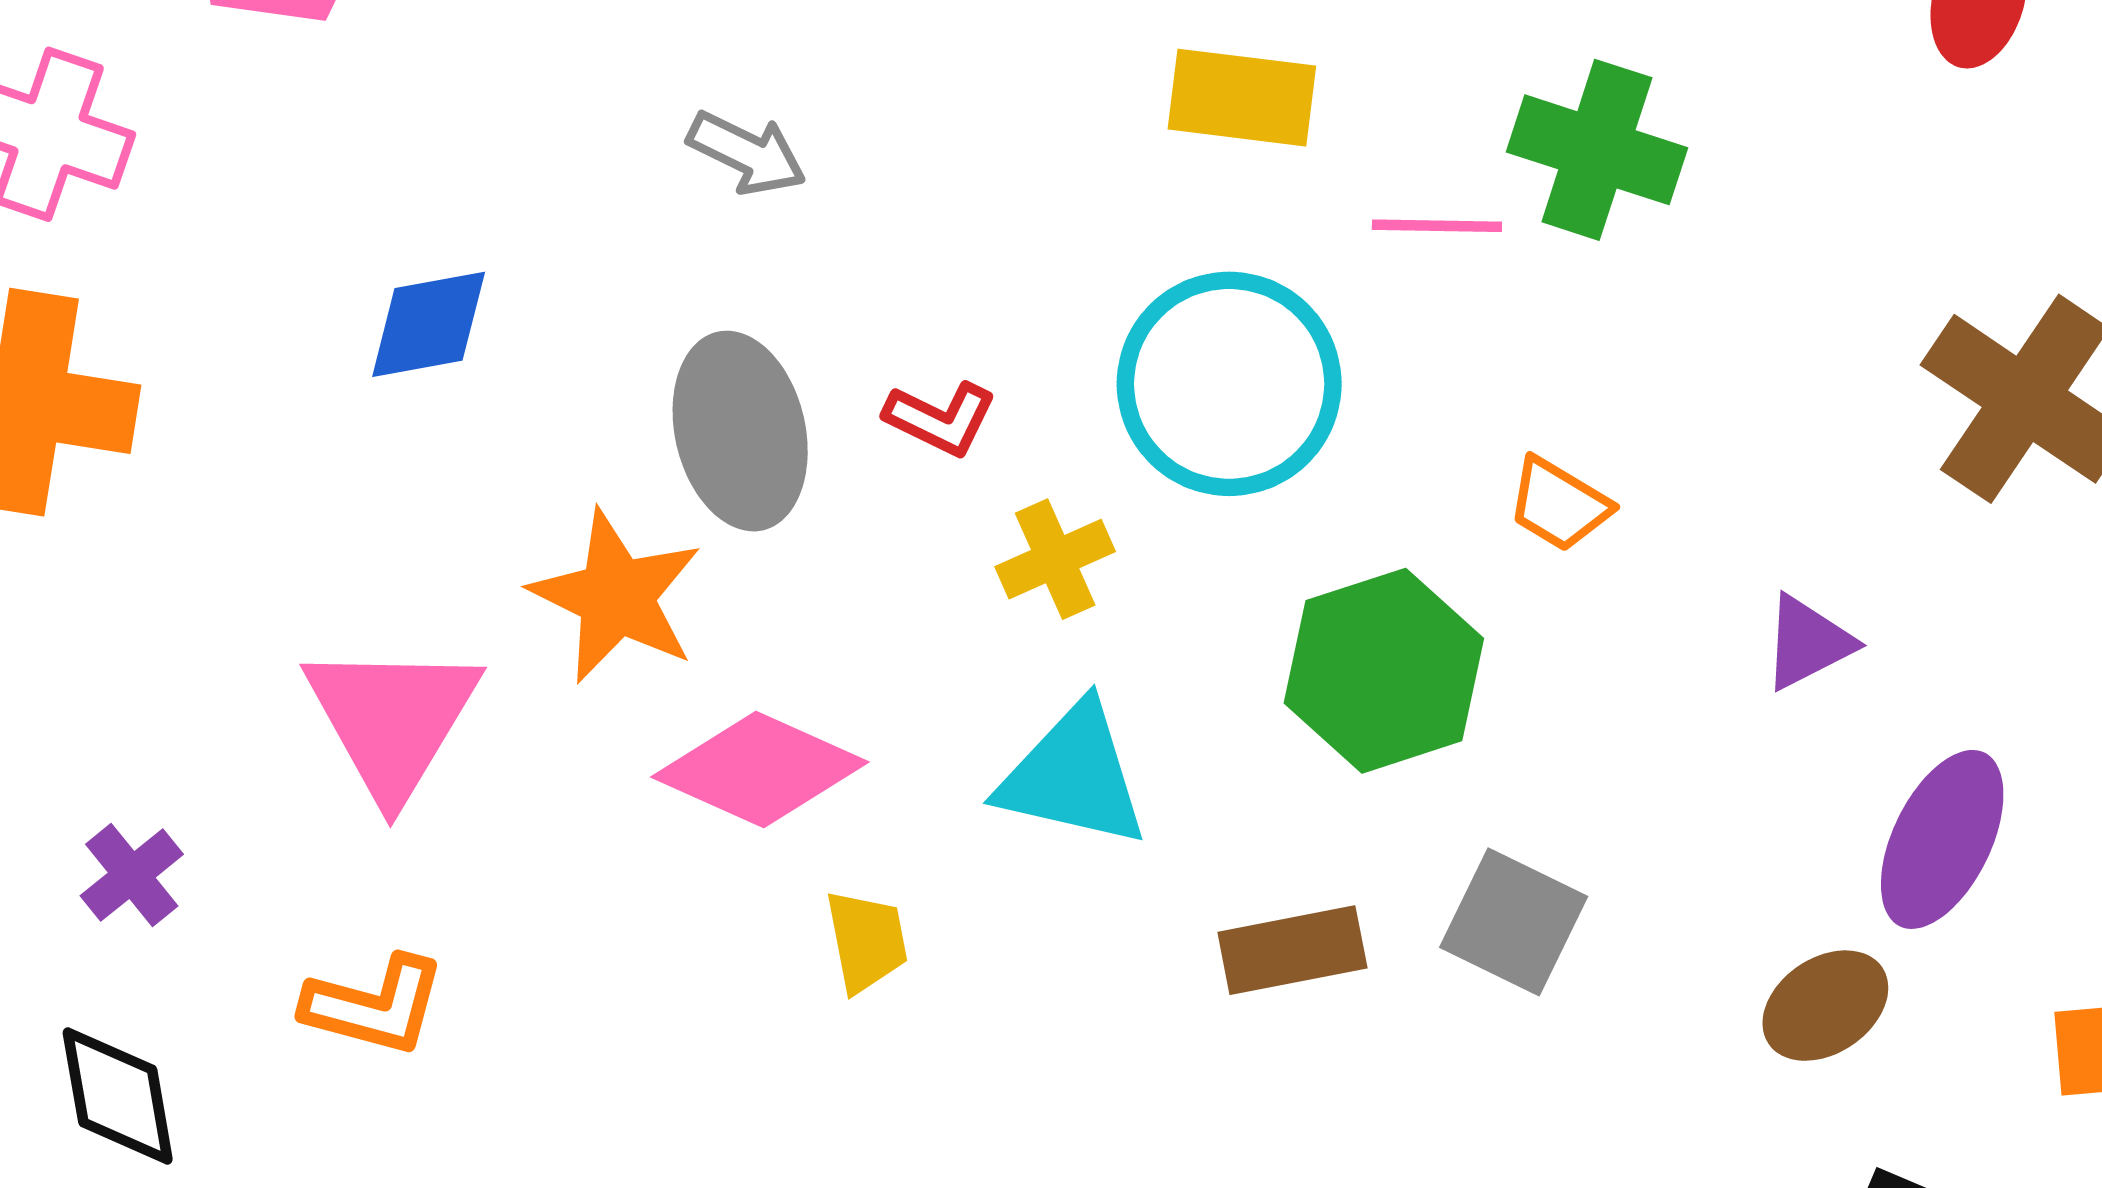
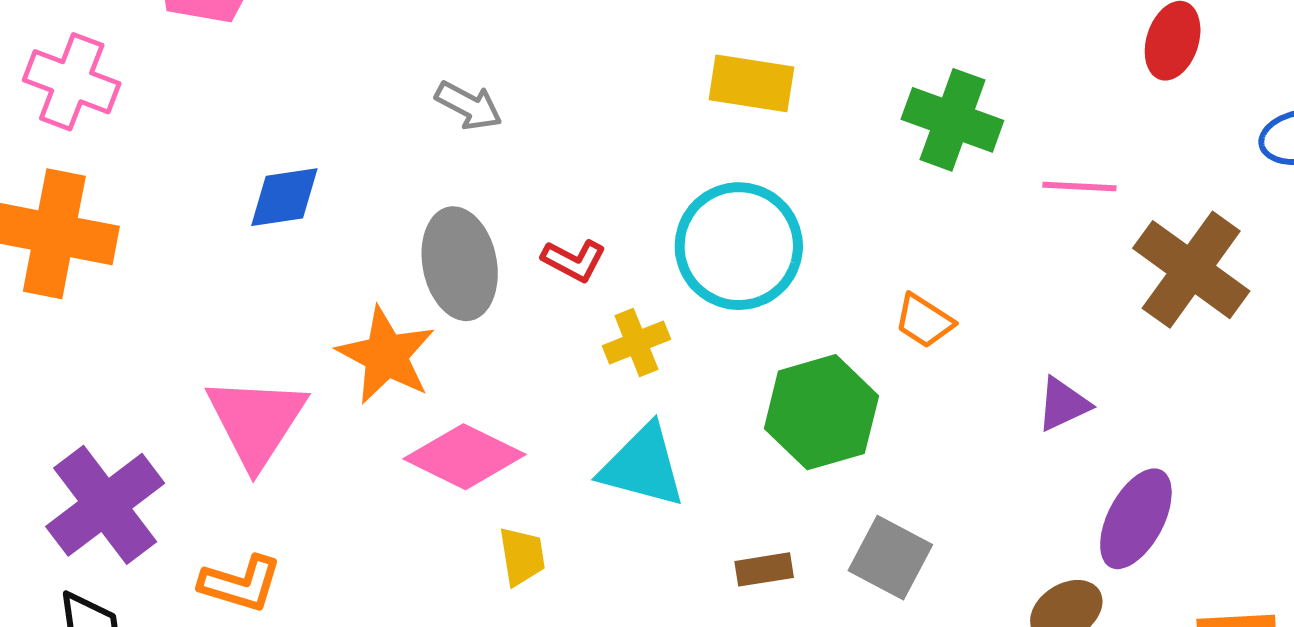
pink line: (1437, 226) -> (1079, 187), moved
purple cross: (132, 875) -> (105, 505), size x2.0
brown rectangle: (1292, 950) -> (764, 569), size x0.7

